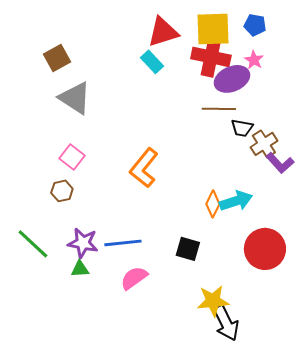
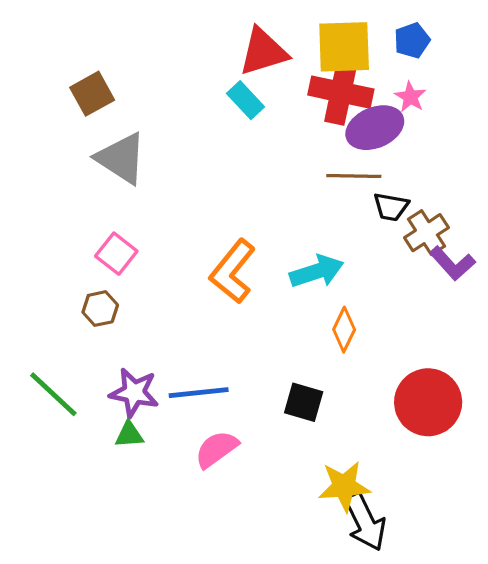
blue pentagon: (255, 25) -> (412, 40), turned -30
cyan arrow: (236, 201) -> (317, 271), moved

